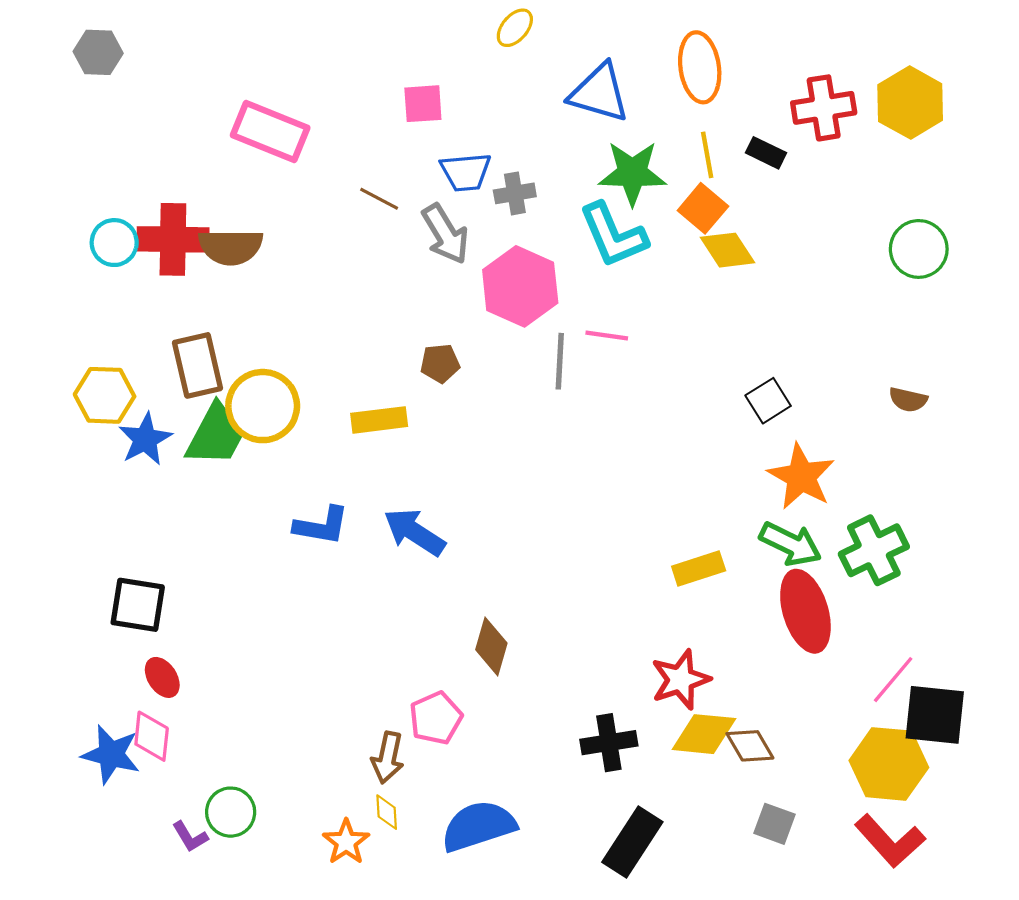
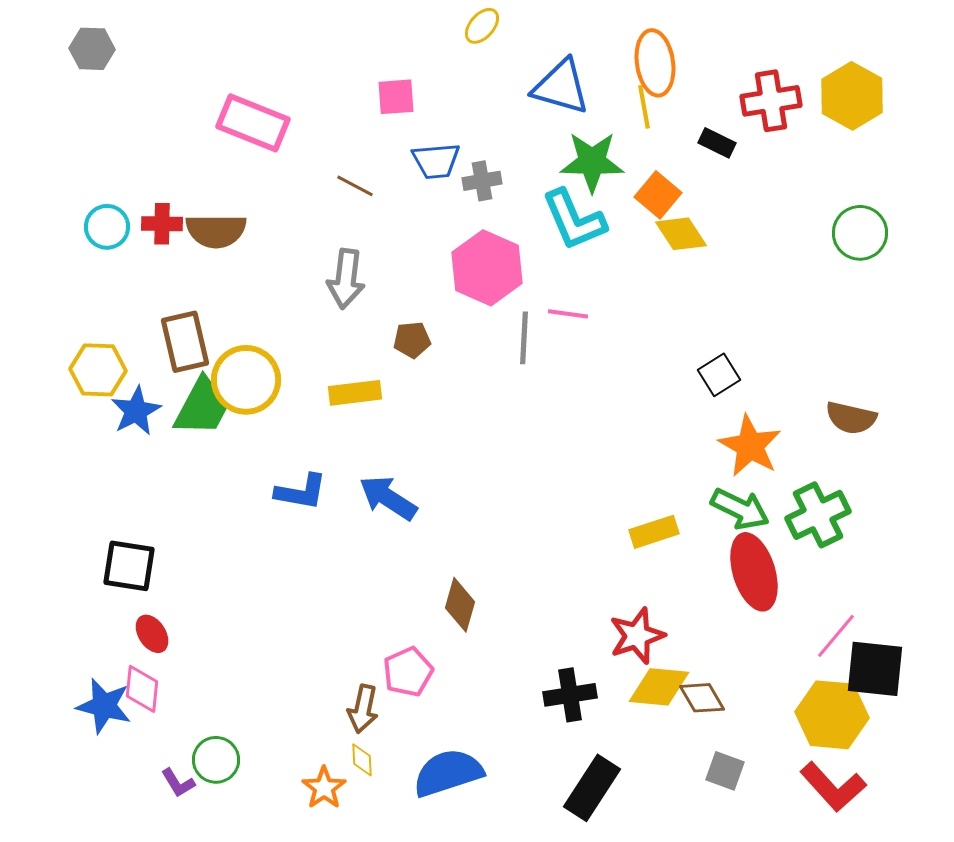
yellow line: (707, 155) -> (644, 107), moved
gray arrow: (445, 234) -> (346, 279), moved, turned 38
red cross: (173, 239) -> (162, 224), size x0.6
brown semicircle: (908, 400) -> (851, 418), moved, size x1.4

